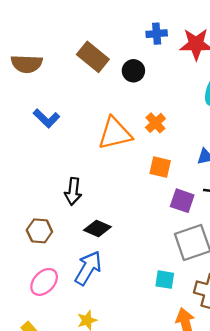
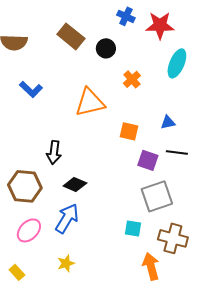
blue cross: (157, 34) -> (126, 16), turned 30
orange cross: (155, 123) -> (132, 79), moved
brown hexagon: (39, 231) -> (25, 186), size x1.5

